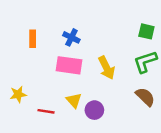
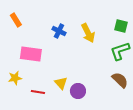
orange rectangle: (33, 39) -> (16, 20), moved, turned -32
pink rectangle: (69, 65) -> (31, 54), moved
yellow arrow: (107, 68) -> (88, 33), moved

